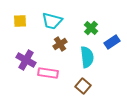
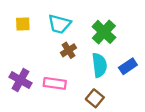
green cross: (91, 28) -> (104, 32), size x1.5
blue rectangle: (112, 42) -> (128, 66), moved
purple cross: (26, 60) -> (20, 80), moved

